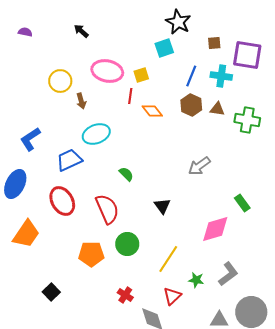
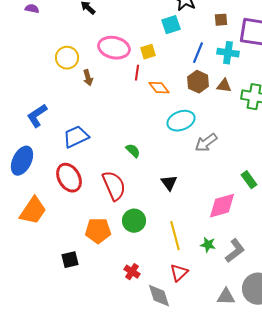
cyan ellipse: (96, 134) -> (181, 121), moved
yellow line: (168, 259) -> (175, 236), turned -48
green star: (196, 280) -> (208, 245), moved
black square: (51, 292) -> (70, 260), moved, turned 30

